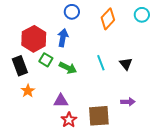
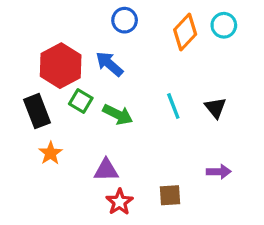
cyan circle: (142, 15) -> (224, 25), moved
blue arrow: (63, 38) -> (109, 64), turned -60
brown square: (99, 116) -> (170, 195), size x0.6

